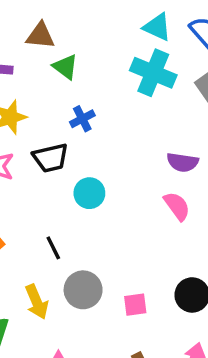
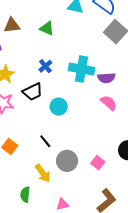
green triangle: (65, 67) -> (47, 28), moved
cyan cross: (153, 73) -> (81, 69), moved
pink square: (135, 305) -> (98, 163), turned -32

